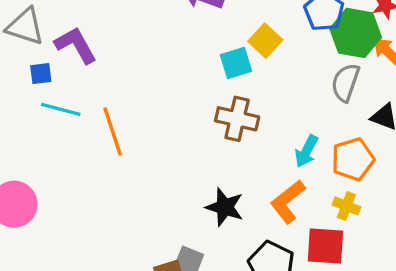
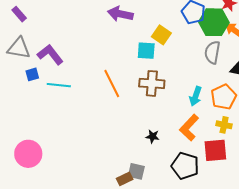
cyan square: (236, 63) -> (146, 51), turned 30
cyan line: (61, 109) -> (59, 85), moved
orange line: (113, 132) -> (112, 83), moved
black star: (225, 207) -> (153, 136), size x0.6

